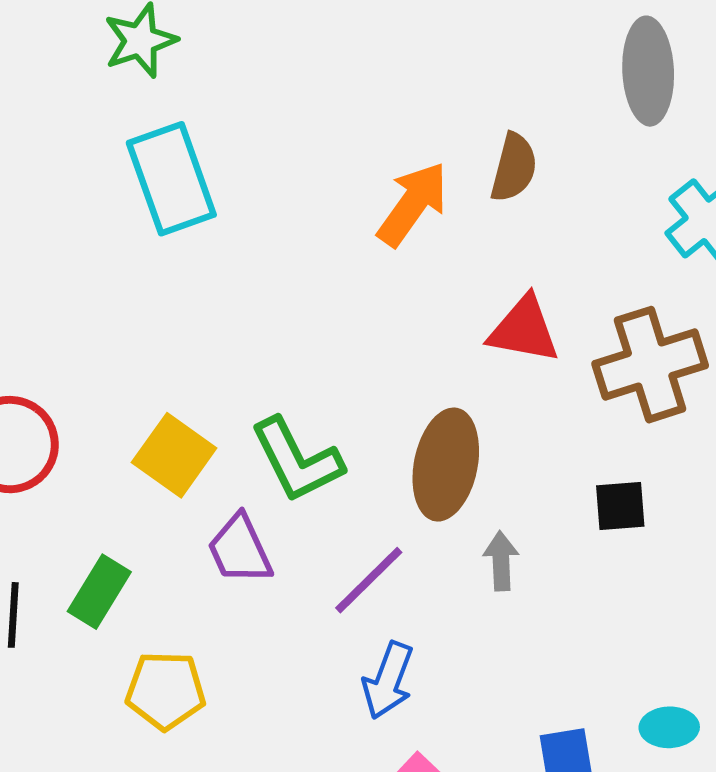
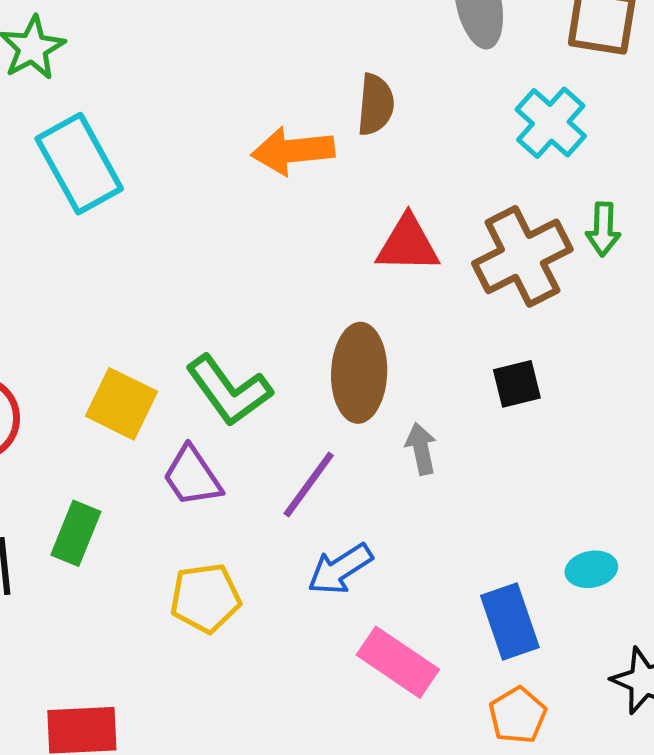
orange arrow: (413, 204) -> (293, 151), turned -122
blue arrow: (388, 680) -> (340, 569), turned 46
yellow pentagon: (166, 691) -> (205, 598), moved

